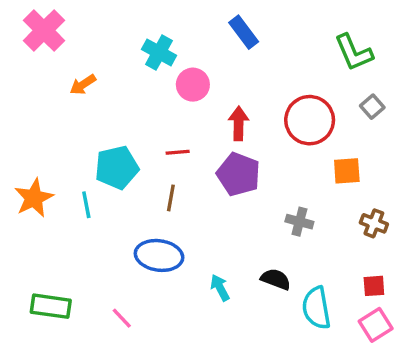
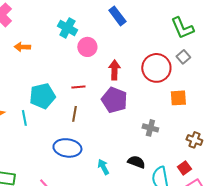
orange arrow: (83, 85) -> (22, 47), turned 35
gray square: (372, 107) -> (183, 57), moved
brown cross: (374, 223) -> (194, 140), moved
red square: (374, 286) -> (184, 168), moved, turned -32

